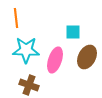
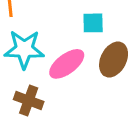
pink ellipse: (55, 60) -> (67, 64), turned 35

